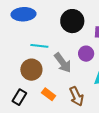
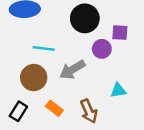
purple circle: (86, 54) -> (102, 49), moved
gray arrow: (63, 63) -> (72, 70), turned 95

